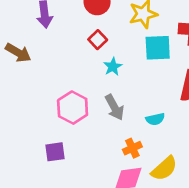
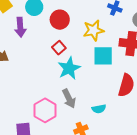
cyan star: (113, 67) -> (69, 68), size x1.6
pink hexagon: (73, 108) -> (45, 110), moved

